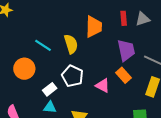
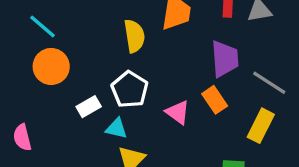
cyan line: (43, 45) -> (42, 27), moved
cyan triangle: (50, 107) -> (116, 129), moved

